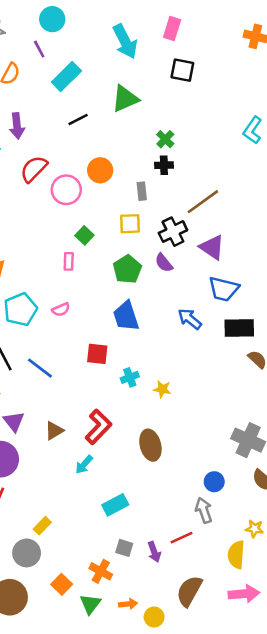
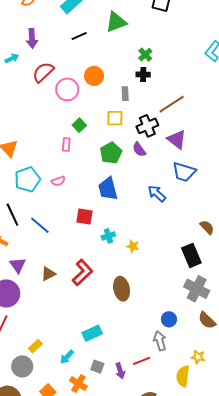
black rectangle: (239, 328) -> (191, 255), moved, turned 65
cyan arrow: (84, 465) -> (67, 357), moved

